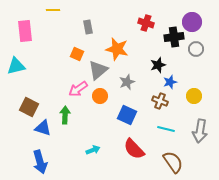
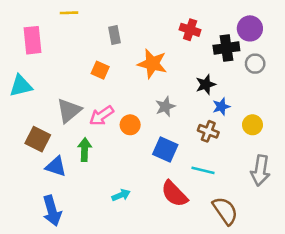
gray triangle: (98, 70) -> (69, 110), moved
cyan line: (166, 129) -> (203, 170), moved

